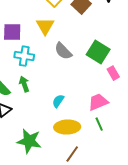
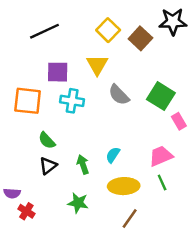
green arrow: (24, 84) -> (83, 164), moved
green star: (29, 141) -> (78, 203), size x0.7

